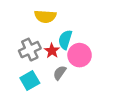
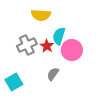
gray semicircle: (60, 73) -> (53, 74), moved
cyan square: (30, 81) -> (14, 82), moved

